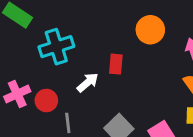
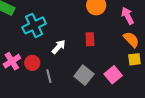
red rectangle: (116, 64) -> (90, 39), moved

